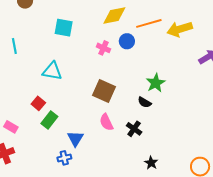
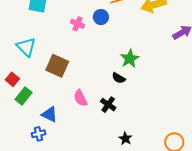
cyan triangle: (52, 71) -> (26, 47), turned 35
brown square: (104, 91) -> (57, 66), moved
blue triangle: (75, 139) -> (50, 114), turned -36

